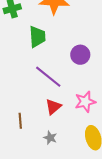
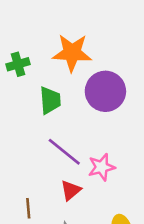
purple circle: (80, 55) -> (105, 91), moved, size x1.6
pink star: (85, 102) -> (102, 167), moved

